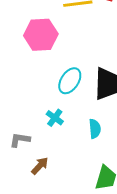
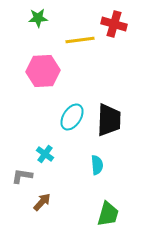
cyan cross: (55, 118) -> (45, 154), moved

